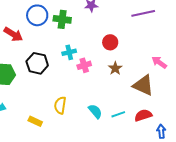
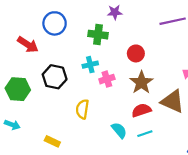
green cross: (62, 19) -> (98, 35), moved
brown star: (115, 68) -> (141, 82), size x1.5
yellow semicircle: (60, 105) -> (82, 109), moved
red semicircle: (143, 115) -> (141, 110), moved

